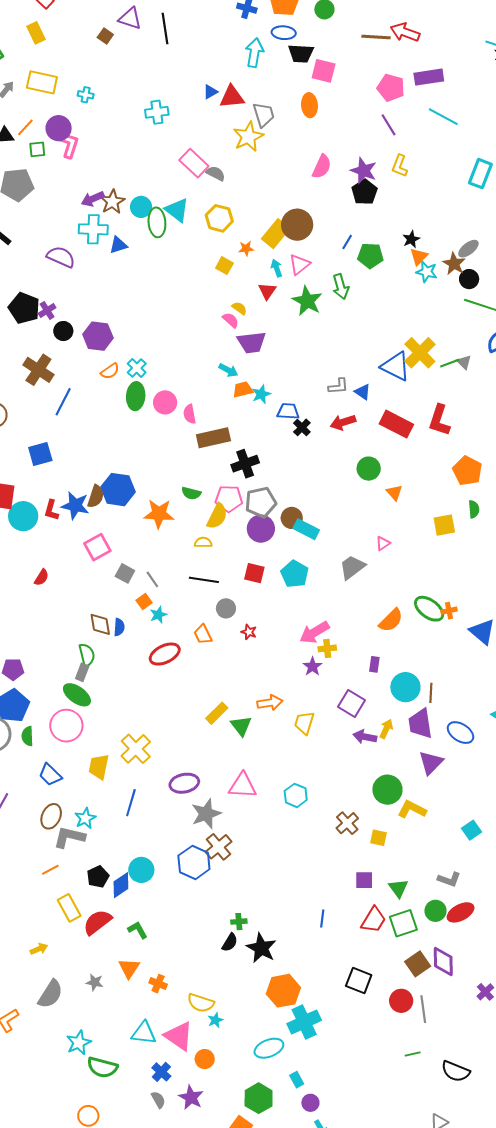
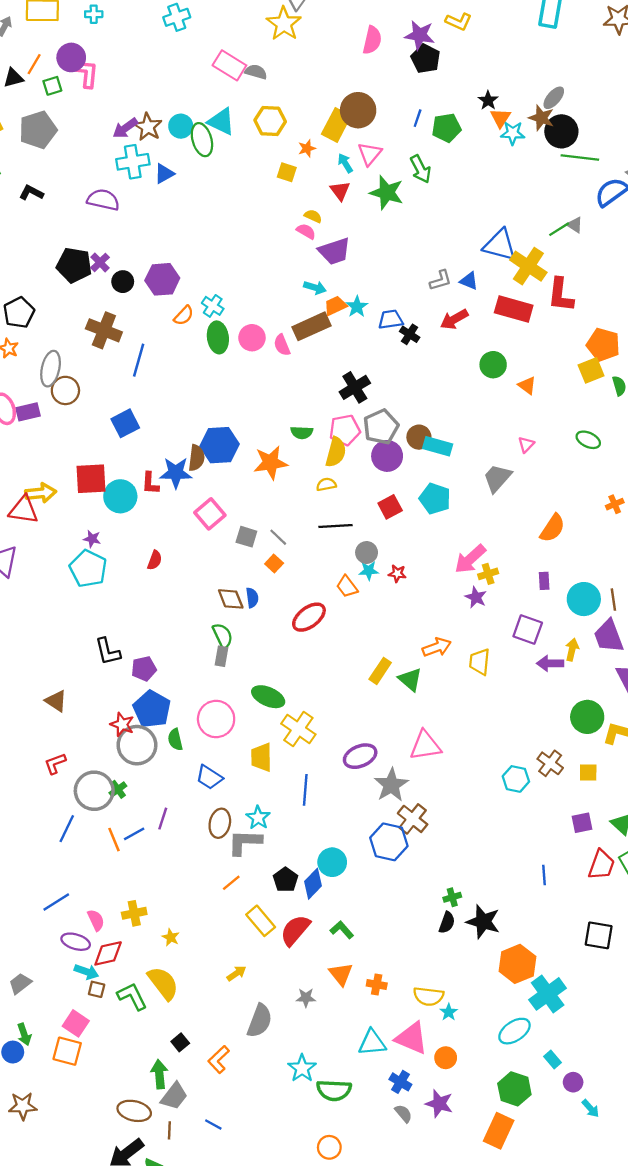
yellow L-shape: (400, 166) -> (459, 22), turned -75
black circle: (469, 279) -> (561, 131), size x1.5
yellow cross: (420, 353) -> (528, 266), moved
brown rectangle: (213, 438) -> (311, 326), moved
yellow square: (444, 525) -> (591, 370), moved
red square: (254, 573) -> (390, 507), turned -30
green ellipse: (429, 609) -> (588, 440), moved, size x0.7
cyan star: (158, 615) -> (369, 571), moved, turned 30
green ellipse: (77, 695) -> (268, 697), moved
cyan hexagon: (296, 795) -> (516, 779), moved

